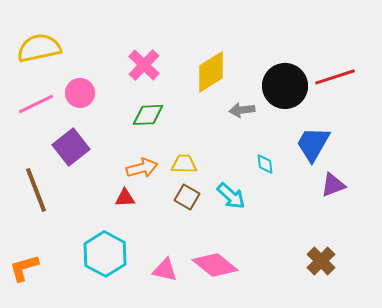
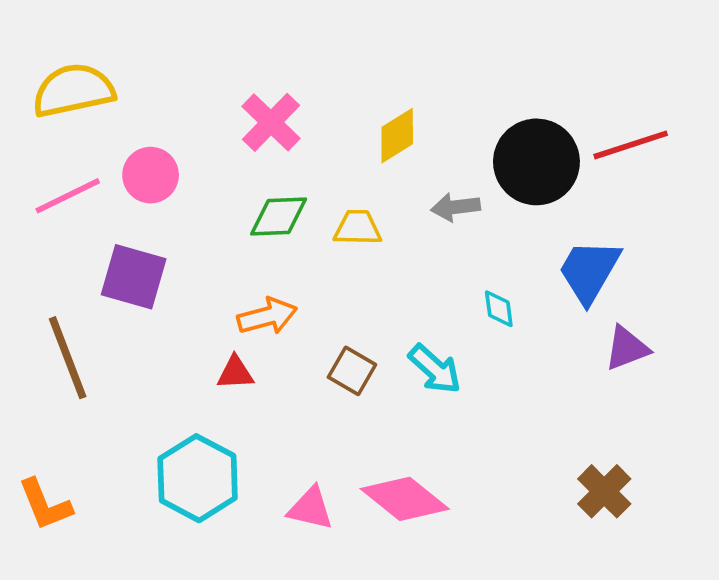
yellow diamond: (211, 72) -> (397, 136), size x0.7
purple square: (71, 147) -> (134, 277), turned -36
yellow trapezoid: (184, 164) -> (358, 228), moved
orange L-shape: (24, 268) -> (45, 505), turned -96

